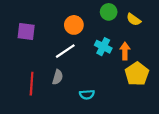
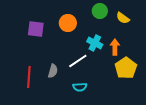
purple square: (26, 31) -> (36, 29), moved
white line: (65, 51) -> (78, 61), moved

